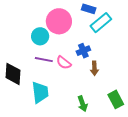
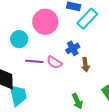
cyan circle: (40, 36) -> (19, 39), moved
cyan trapezoid: (40, 92) -> (18, 95), moved

